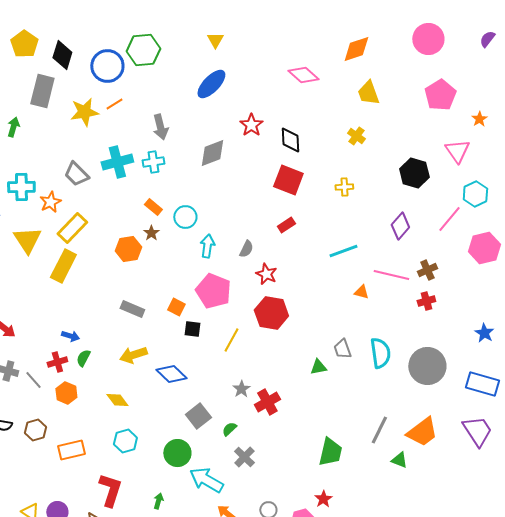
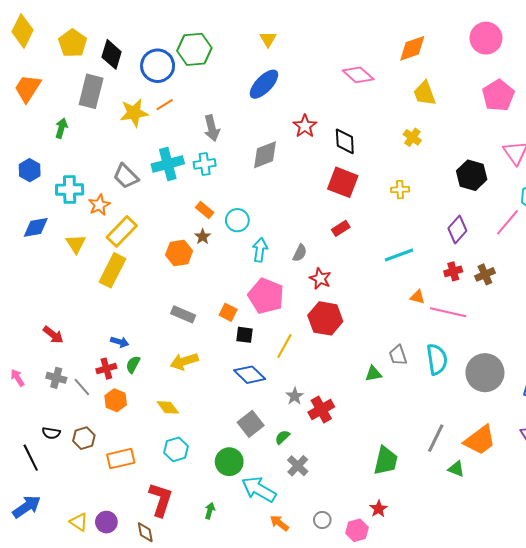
yellow triangle: (27, 240) -> (76, 244), size x0.7
pink line: (391, 275) -> (448, 312), moved
red cross: (426, 301) -> (453, 271), moved
blue diamond: (171, 374) -> (250, 375), moved

